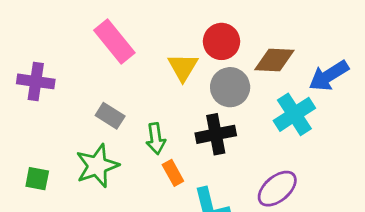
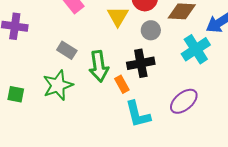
gray circle: (230, 87) -> (151, 30), size x0.7
green arrow: (156, 139) -> (99, 66), size x1.4
orange rectangle: (173, 173) -> (122, 84), moved

